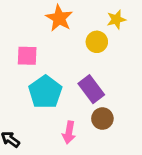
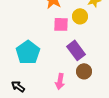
pink square: (27, 56) -> (61, 24), moved
cyan pentagon: (45, 92) -> (28, 52), moved

